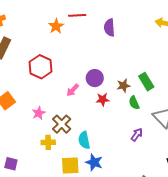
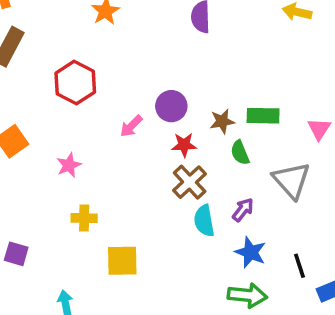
green rectangle: (146, 82) -> (263, 116), turned -60
brown cross: (62, 124) -> (190, 182), moved
cyan semicircle: (84, 140) -> (204, 221), moved
blue star: (94, 162) -> (251, 252), moved

